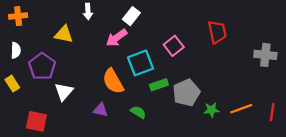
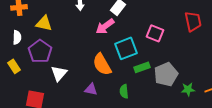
yellow triangle: (64, 34) -> (44, 23), moved
pink square: (174, 46) -> (155, 33), turned -30
green semicircle: (138, 112) -> (124, 91), turned -128

